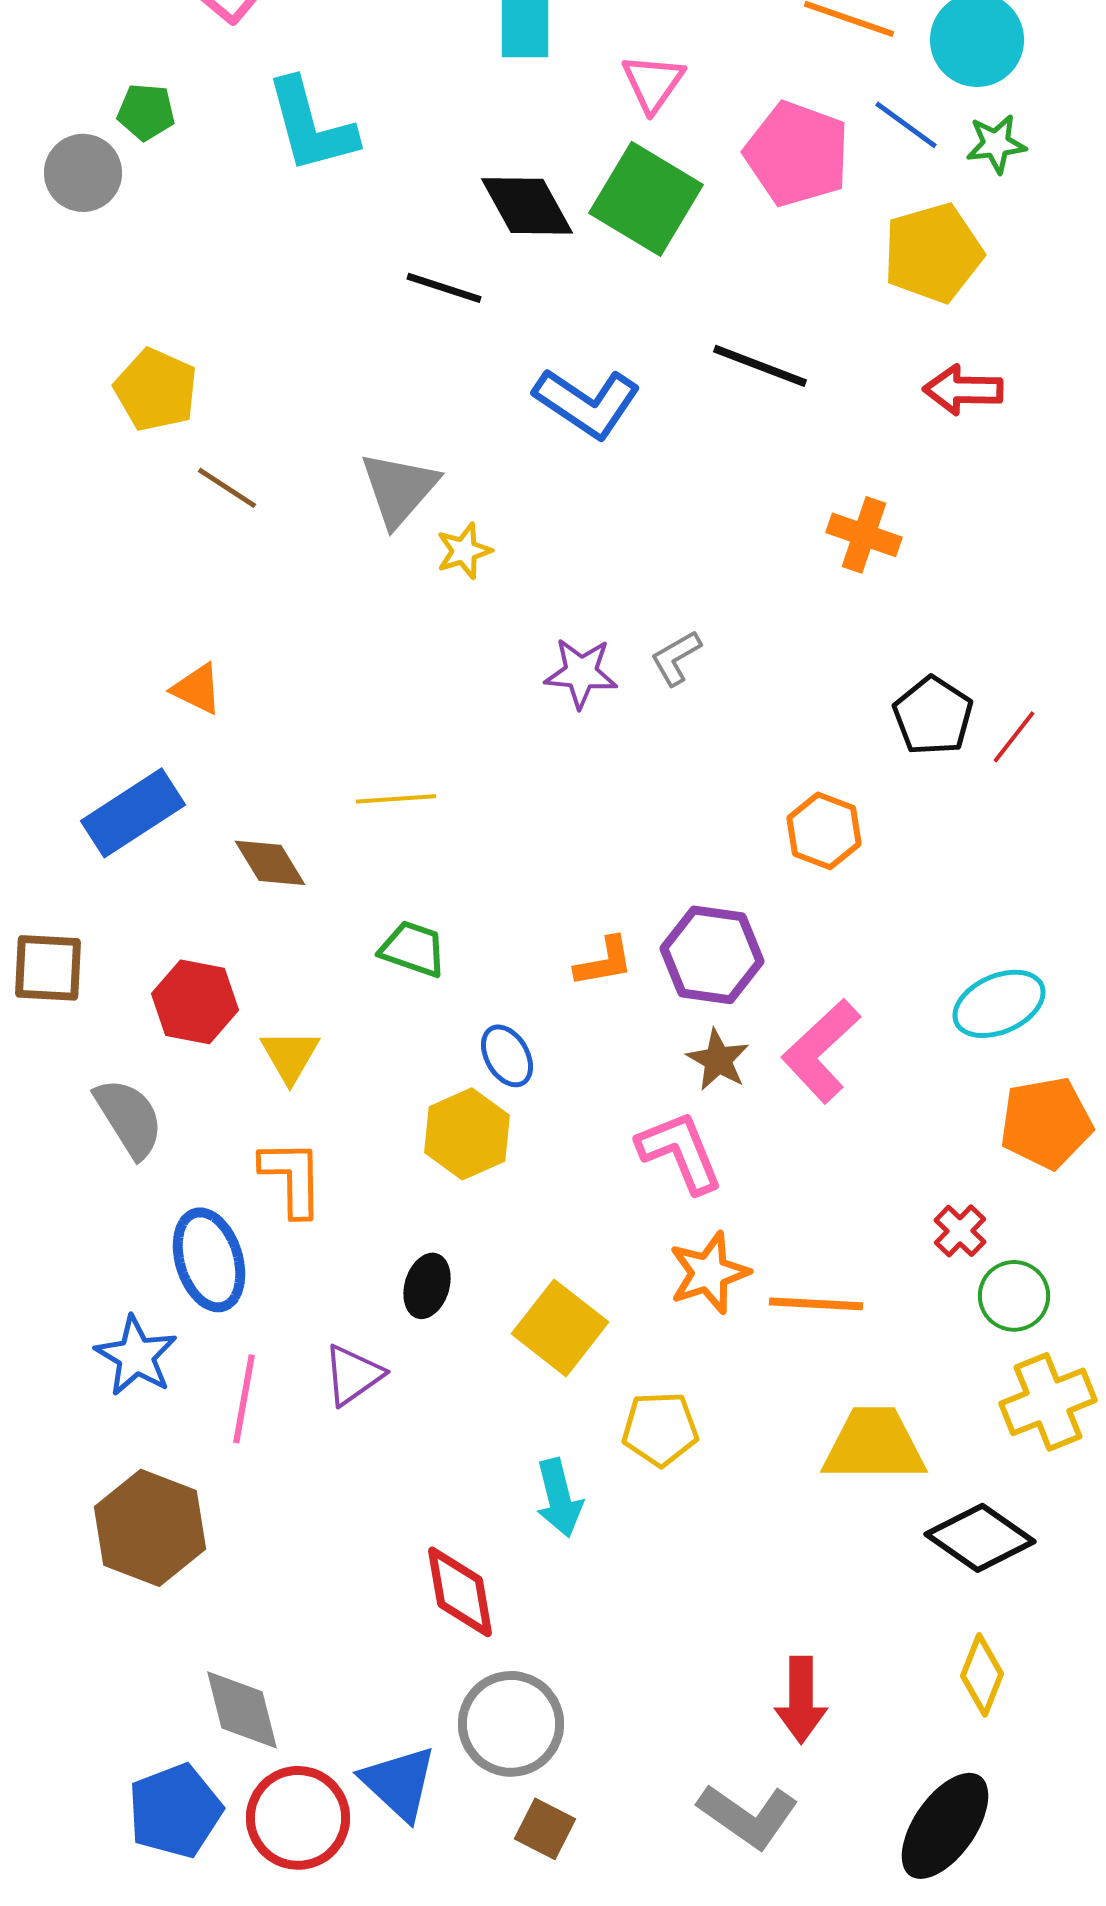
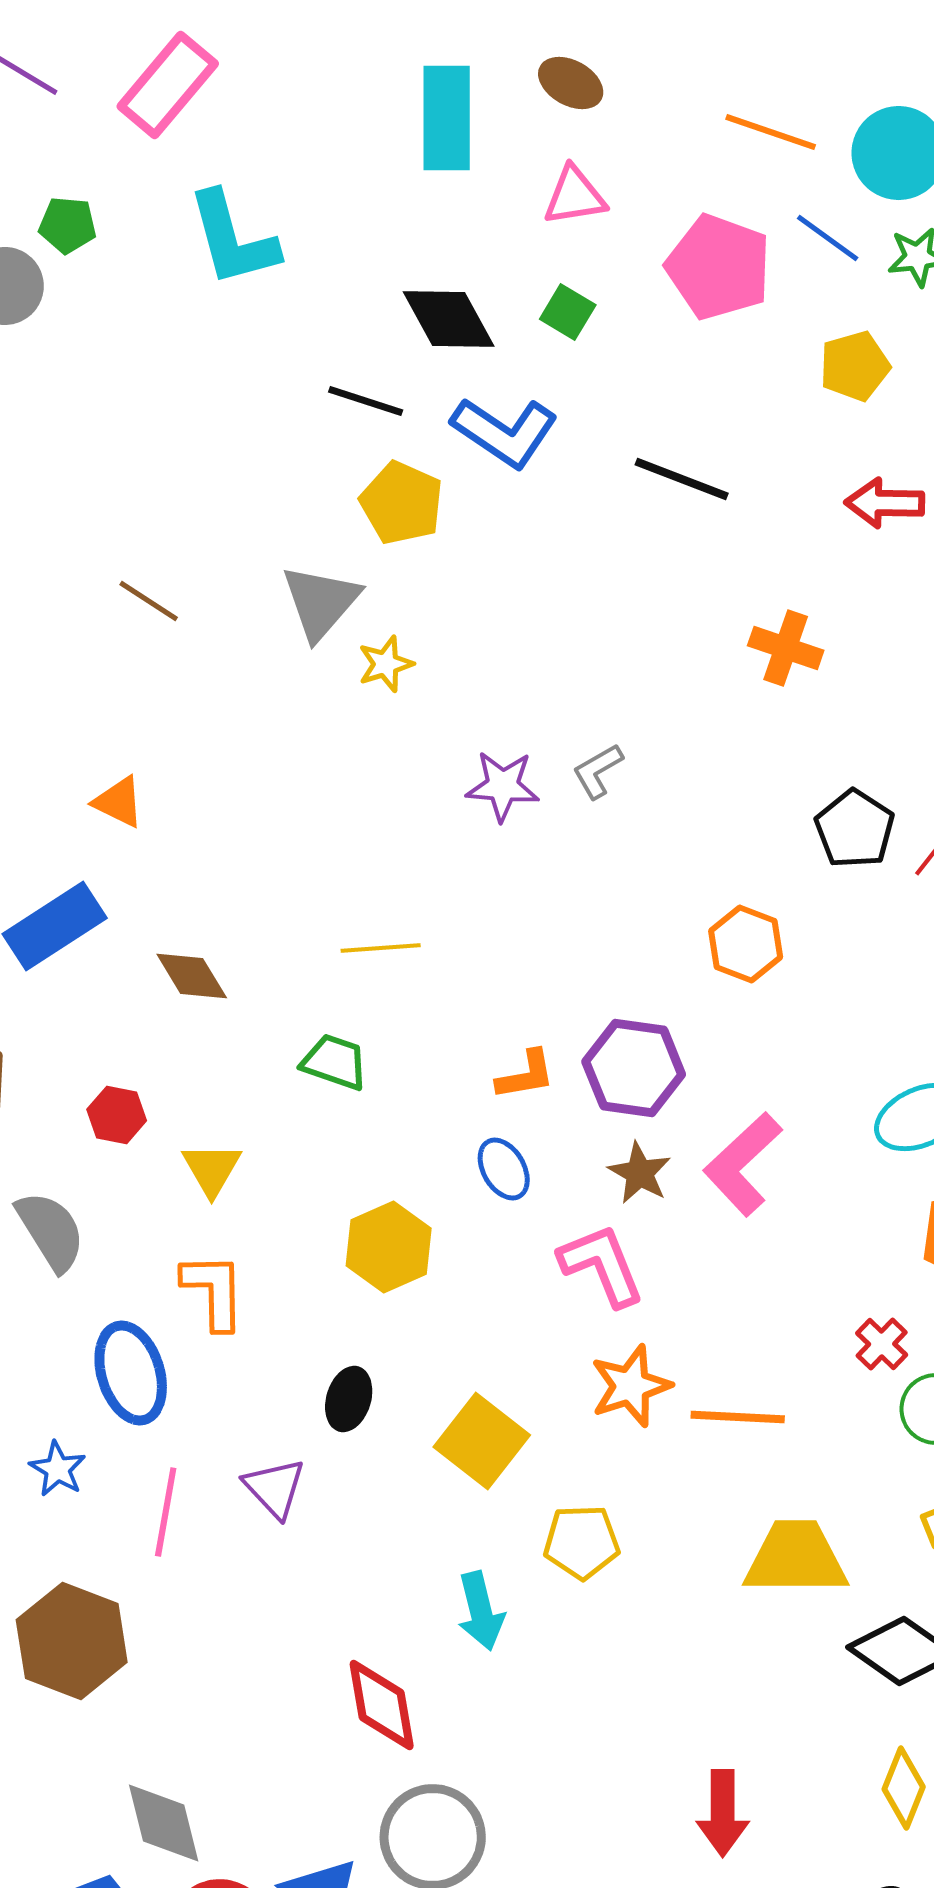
pink triangle: (653, 83) -> (575, 196), turned 46
green square: (646, 199) -> (568, 312), size x0.5
yellow pentagon: (933, 253) -> (855, 366), size x0.7
yellow pentagon: (156, 390) -> (402, 503), moved
blue L-shape: (587, 403) -> (505, 432), moved
yellow line: (396, 799) -> (381, 948), moved
red hexagon: (195, 1002) -> (117, 1115), size x0.7
blue ellipse: (507, 1056) -> (504, 1169), moved
blue star: (136, 1356) -> (58, 1469), size x0.7
purple triangle: (353, 1375) -> (275, 1488), turned -38

